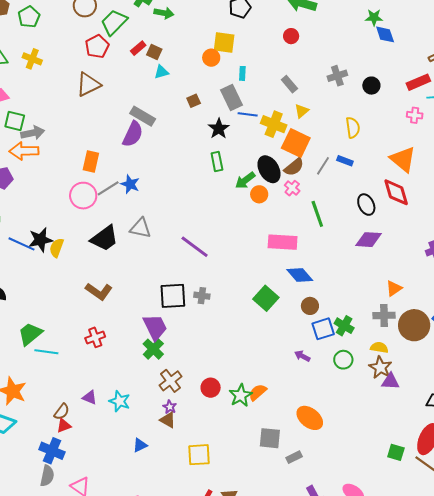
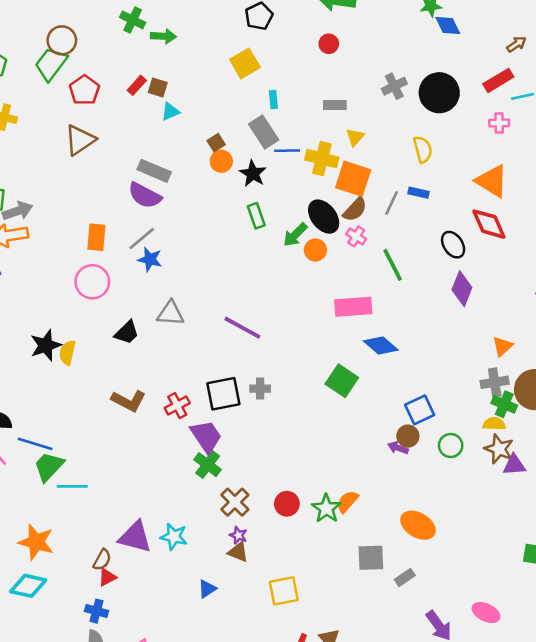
green trapezoid: (114, 22) -> (51, 64), moved
yellow square: (224, 43) -> (245, 63), turned -30
orange circle: (211, 58) -> (221, 161), moved
gray rectangle: (289, 84) -> (335, 105), turned -42
black circle: (371, 86) -> (439, 93), size x1.8
purple semicircle: (133, 134) -> (145, 195), turned 100
gray line: (108, 188) -> (142, 239), moved
black trapezoid: (104, 238) -> (127, 333), size x0.7
purple diamond: (369, 240) -> (462, 289), turned -64
blue line: (22, 244) -> (35, 444), moved
brown circle: (310, 306) -> (408, 436), moved
green cross: (344, 326) -> (504, 404), moved
red cross: (95, 337) -> (177, 406), moved
purple triangle: (90, 397) -> (135, 537), size x1.8
blue cross: (52, 451) -> (96, 611), size x0.7

